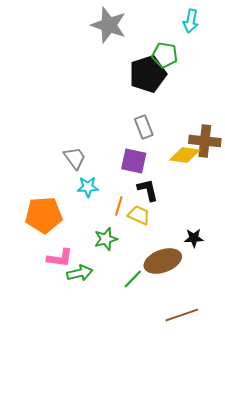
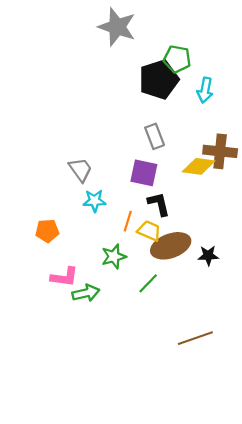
cyan arrow: (191, 21) -> (205, 90), moved
orange pentagon: (44, 215) -> (47, 231), size x0.6
brown ellipse: (163, 261) -> (171, 246), moved
green line: (133, 279) -> (148, 283), moved

